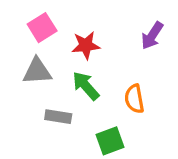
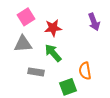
purple arrow: (152, 36) -> (94, 22), turned -54
orange semicircle: (134, 99) -> (85, 71), moved

